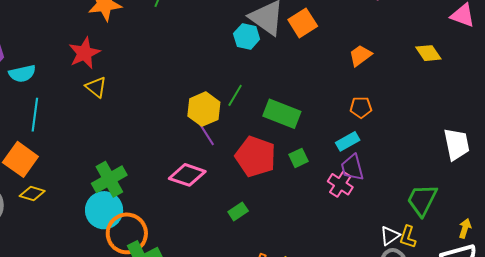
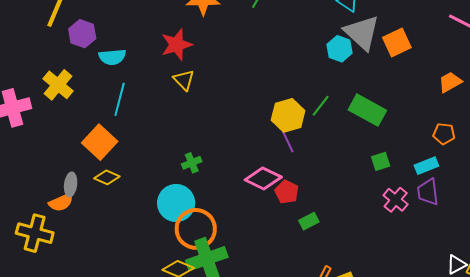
green rectangle: (282, 114) -> (367, 110), moved
red pentagon: (255, 157) -> (287, 192), moved, size x0.6
green square: (298, 158) -> (381, 161), moved
green cross: (109, 179) -> (192, 163), moved, size x0.6
pink cross: (340, 184) -> (396, 200), moved

